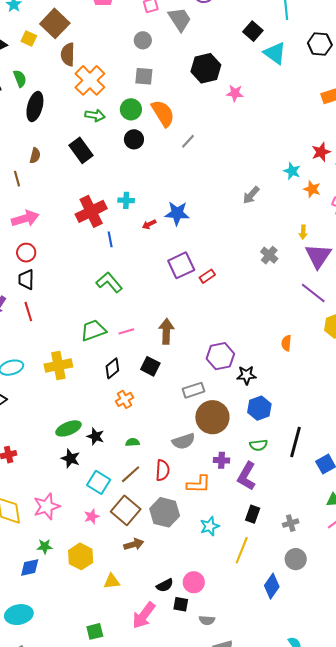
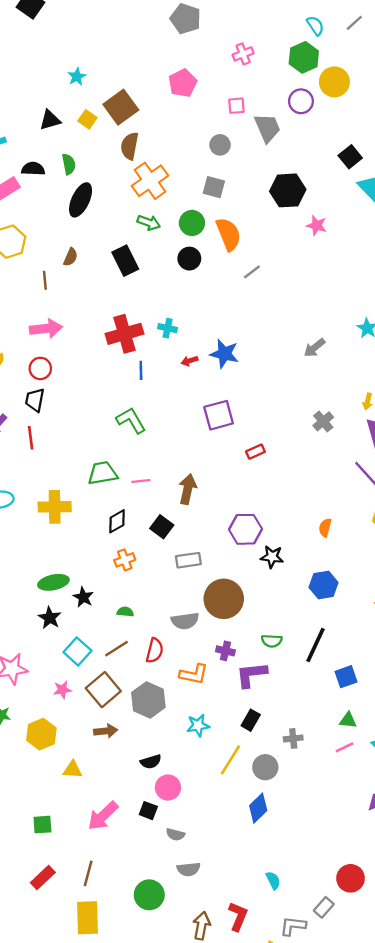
red rectangle: (207, 276) -> (255, 452), moved
gray rectangle: (193, 390) -> (188, 560), moved
blue hexagon: (259, 408) -> (324, 585), moved
purple L-shape: (247, 476) -> (251, 675), turned 44
gray circle: (296, 559) -> (265, 767), moved
black semicircle: (165, 585) -> (151, 762), moved

